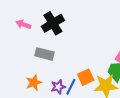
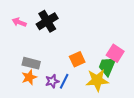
gray rectangle: (44, 54) -> (31, 63), moved
orange square: (86, 77) -> (77, 59), moved

